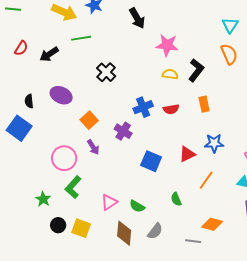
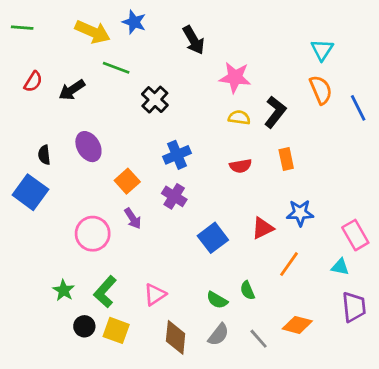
green line: (81, 38) -> (116, 68), turned 30
black cross: (106, 72) -> (155, 100), moved
purple ellipse: (61, 95) -> (88, 147), turned 35
blue cross: (143, 107) -> (177, 155), moved
blue square: (151, 161) -> (213, 238), turned 30
green L-shape: (73, 187) -> (105, 292), moved
green semicircle: (137, 206) -> (217, 300), moved
gray line: (193, 241) -> (259, 339), moved, turned 42

